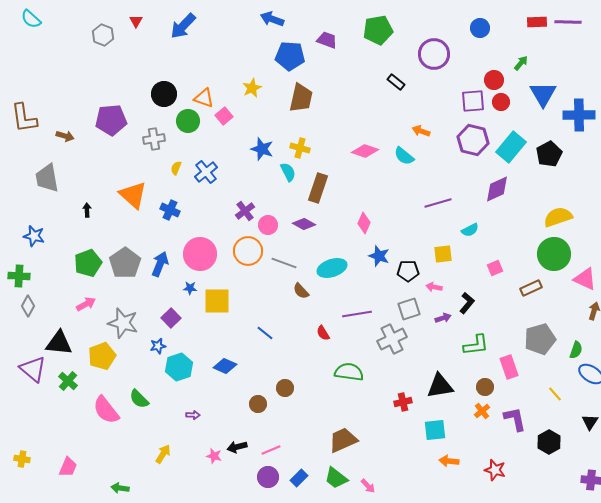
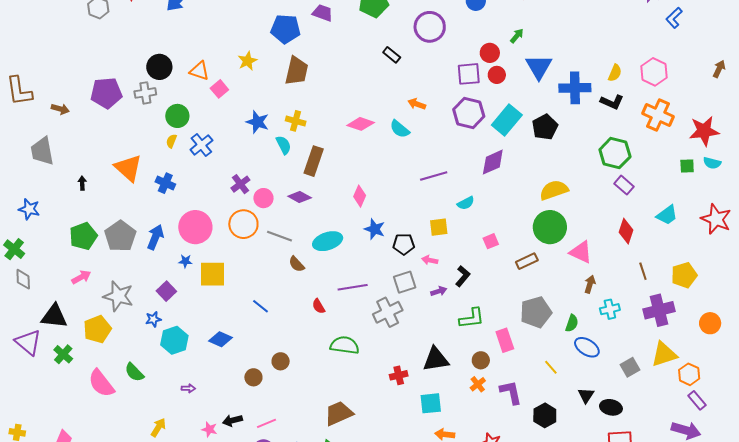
green circle: (188, 121) -> (177, 116), moved
gray cross: (154, 139) -> (145, 93), moved
green cross: (19, 276) -> (14, 249), turned 35
gray diamond: (28, 306) -> (23, 279), turned -30

